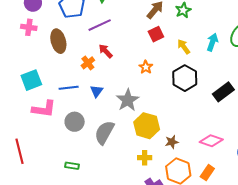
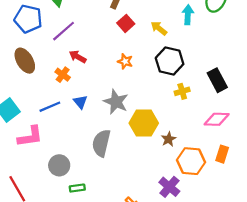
black rectangle: (223, 92) -> (217, 80), moved, turned -65
gray circle: (75, 122) -> (59, 165), moved
brown star: (172, 142) -> (169, 139), moved
yellow cross: (145, 158) -> (182, 91), moved

